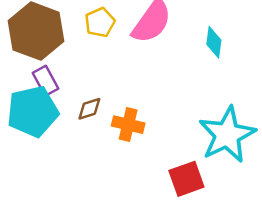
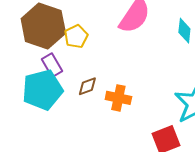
yellow pentagon: (100, 22) -> (76, 36), moved

